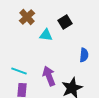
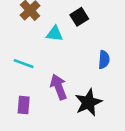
cyan line: (19, 71) -> (24, 64), moved

